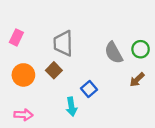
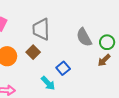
green circle: (141, 49) -> (107, 42), moved
cyan arrow: (71, 107) -> (48, 83), turned -35

